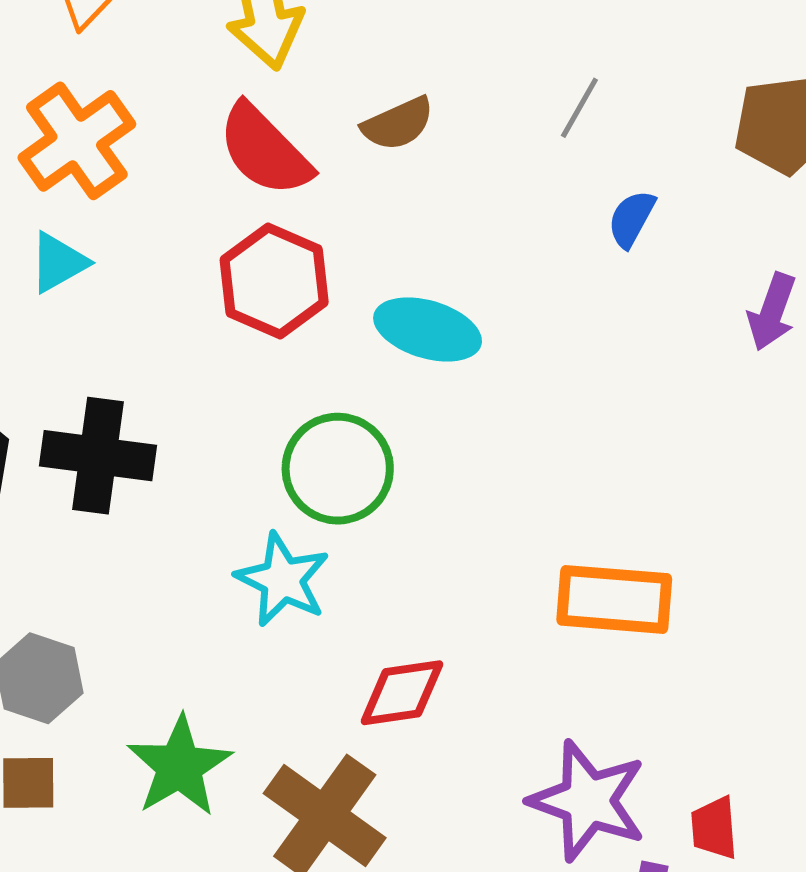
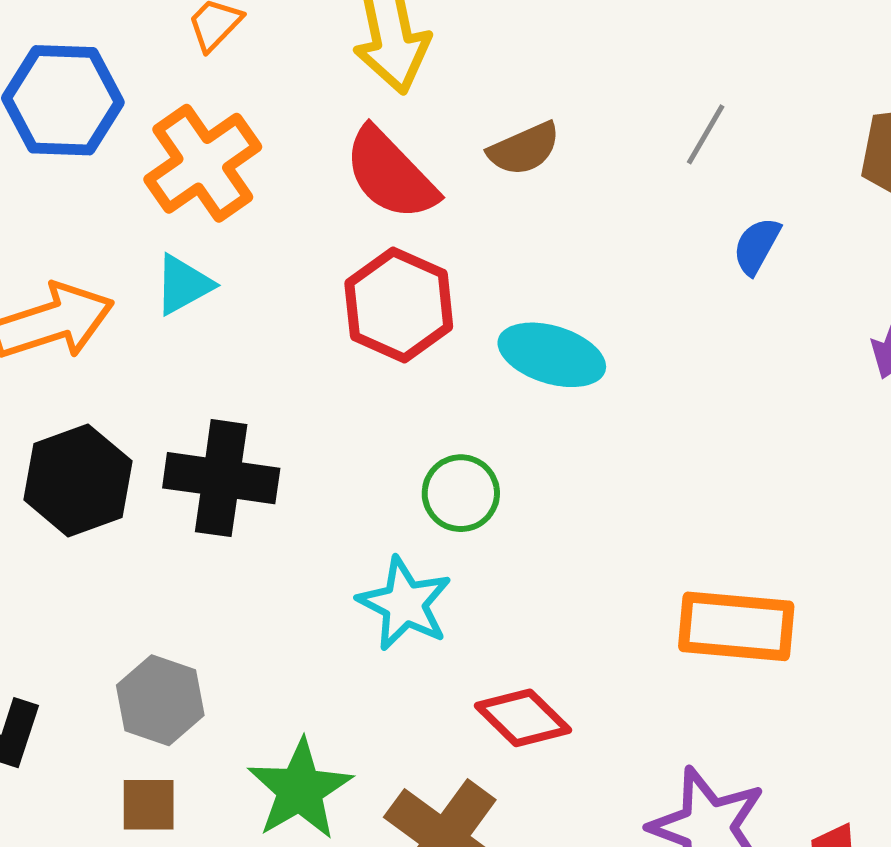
green circle: (338, 469) -> (461, 493), size x0.7
red diamond: (402, 693) -> (523, 718), turned 52

